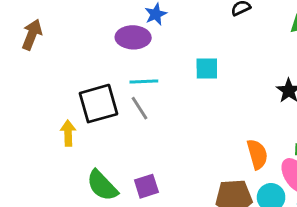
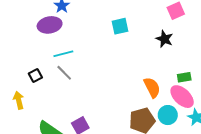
cyan square: (207, 69) -> (120, 26), moved
black square: (98, 104) -> (35, 76), size x0.5

